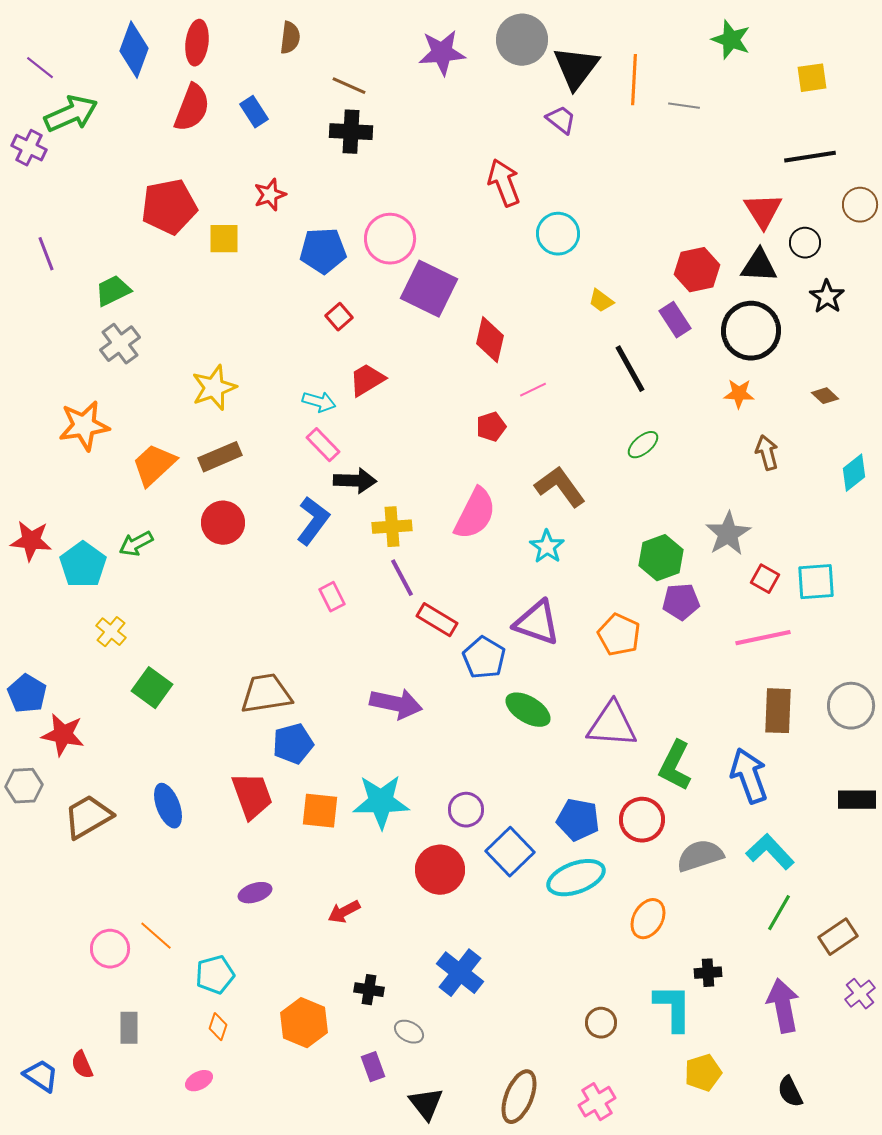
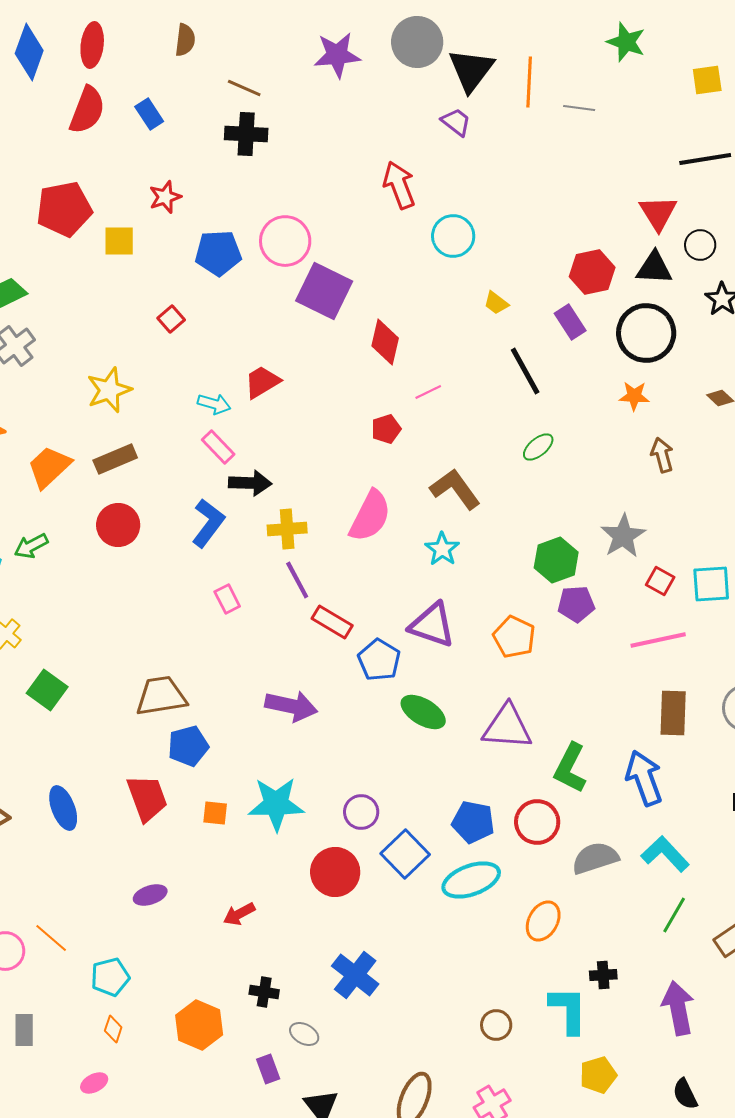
red square: (339, 317) -> (171, 319), moved
orange square: (320, 811) -> (215, 813), size x0.7

